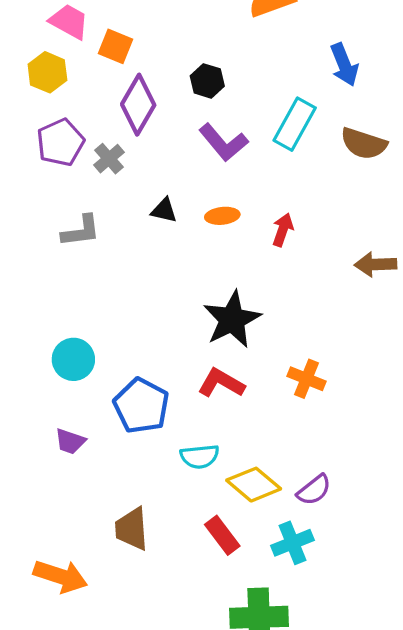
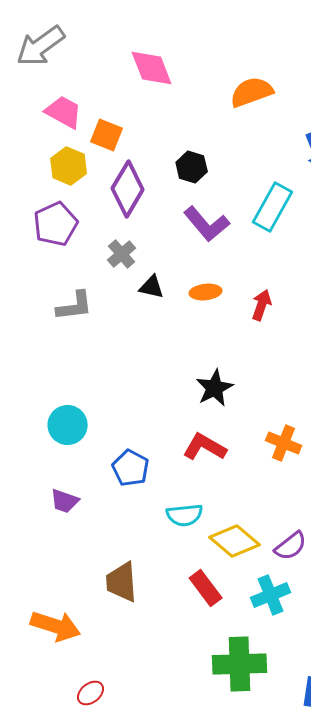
yellow hexagon: (47, 72) -> (69, 166), moved
gray cross: (109, 159) -> (122, 254), moved
black star: (232, 319) -> (215, 388), size x0.7
blue pentagon: (141, 406) -> (131, 468), size x0.7

